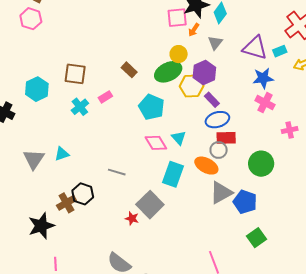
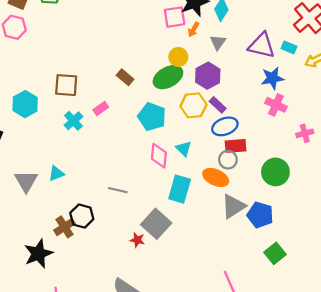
cyan rectangle: (280, 51) -> (289, 47), turned 48
yellow hexagon: (192, 86) -> (193, 105), moved
pink diamond: (156, 143) -> (159, 156), turned 40

